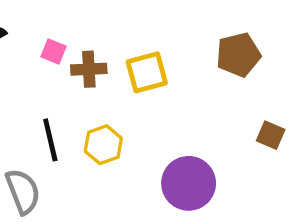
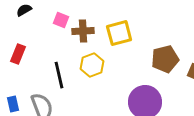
brown pentagon: (238, 55) -> (165, 59), moved
yellow hexagon: (103, 145) -> (92, 65), moved

